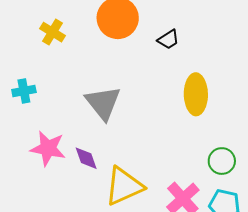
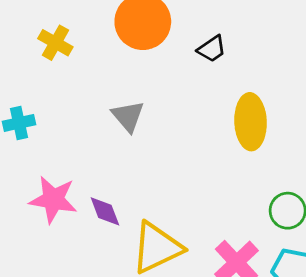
gray triangle: (103, 103) -> (128, 116), moved, size x0.7

